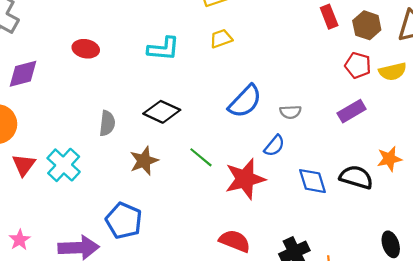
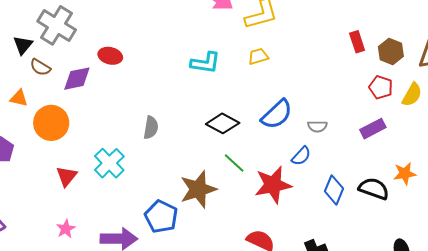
red ellipse: (86, 49) -> (110, 56), moved
yellow semicircle: (393, 71) -> (412, 95), turned -50
black diamond: (162, 112) -> (223, 123), moved
brown star: (144, 161) -> (198, 189), moved, size x1.4
red triangle: (24, 165) -> (67, 176), moved
blue diamond: (313, 181) -> (334, 190), turned 36

